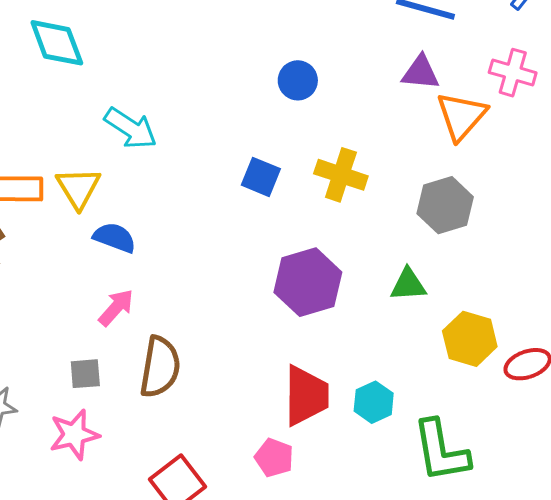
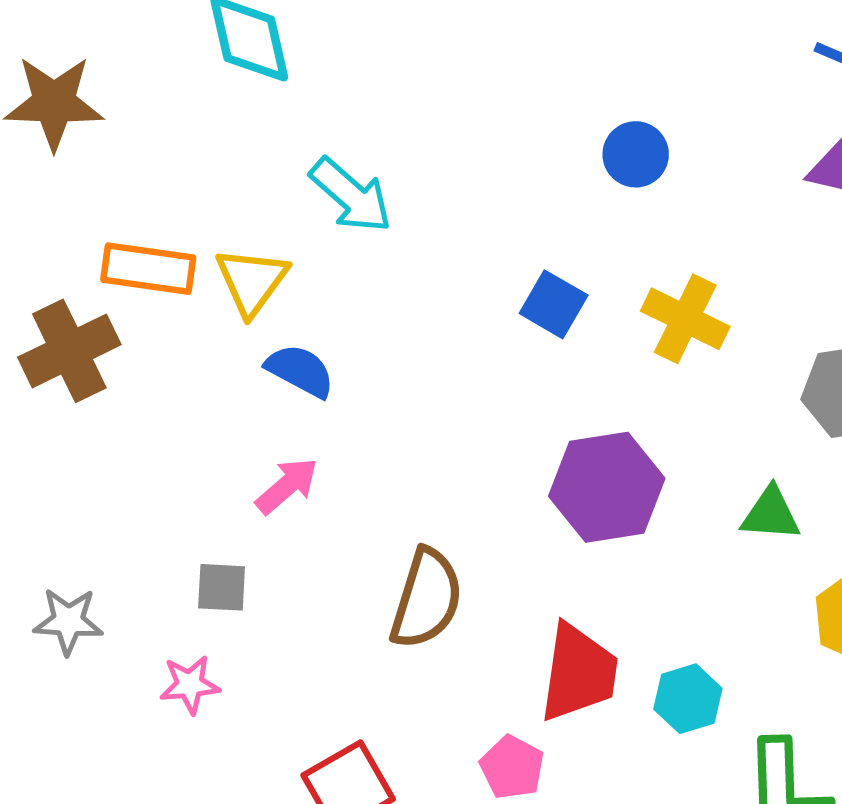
brown semicircle: (160, 367) -> (426, 599), moved
pink star: (74, 435) -> (190, 685), size x0.7

